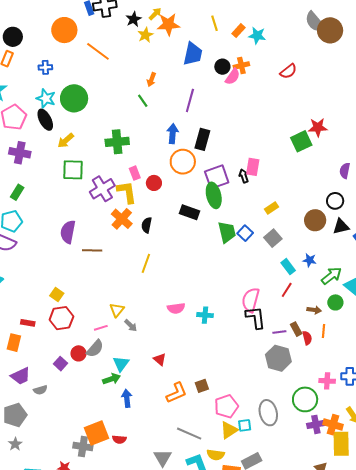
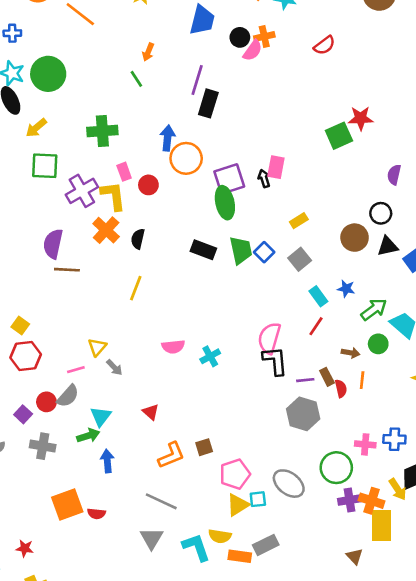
blue arrow: (173, 134) -> (168, 138), moved
black rectangle: (202, 139) -> (208, 103), moved
black rectangle: (189, 212) -> (203, 250), moved
purple semicircle: (68, 232) -> (53, 244), moved
cyan cross: (205, 315) -> (210, 356), turned -35
gray ellipse: (268, 413) -> (289, 484), turned -40
gray line: (189, 434) -> (161, 501), moved
gray cross: (83, 447) -> (43, 446), moved

